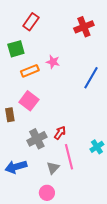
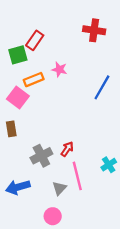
red rectangle: (31, 22) -> (35, 40), moved
red cross: (84, 27) -> (94, 30), turned 30
pink square: (29, 101) -> (18, 97), moved

